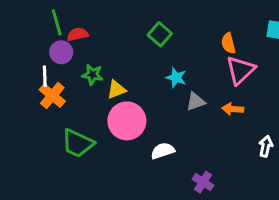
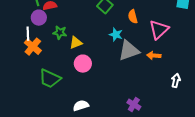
orange semicircle: (228, 43) -> (133, 17), moved
gray triangle: (196, 102) -> (129, 51), size x1.6
pink circle: (127, 121) -> (83, 64), size x0.7
white semicircle: (163, 151) -> (81, 106), moved

